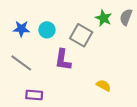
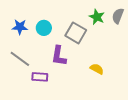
yellow semicircle: (104, 85) -> (97, 69), moved
purple rectangle: (34, 95) -> (40, 77), moved

